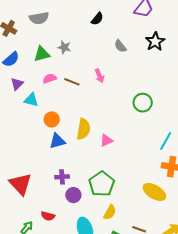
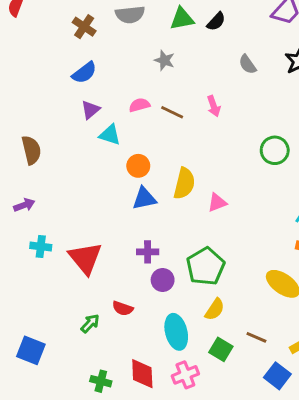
green triangle: (42, 54) -> (182, 19), moved

